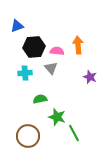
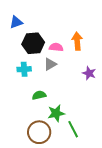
gray triangle: (51, 68) -> (50, 64), turned 40
green star: (57, 117) -> (56, 113), turned -30
brown circle: (28, 136) -> (39, 132), moved

